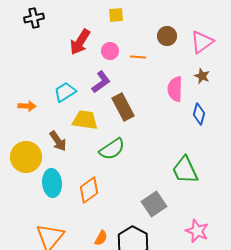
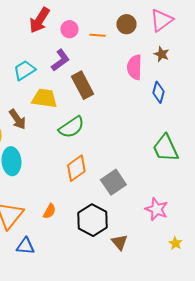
brown circle: (167, 36) -> (126, 24), moved
green trapezoid: (185, 170) -> (165, 148), moved
orange diamond: (89, 190) -> (76, 168), moved
orange semicircle: (101, 238) -> (49, 211), moved

